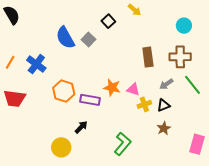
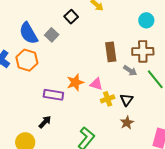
gray arrow: (166, 84) -> (130, 71), moved, turned -112
orange star: (112, 88) -> (75, 82), turned -30
orange hexagon: (64, 91) -> (27, 60), moved
black triangle: (164, 105) -> (127, 100), turned -32

